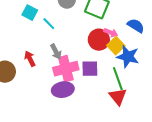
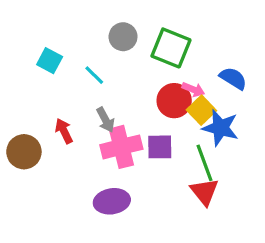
cyan square: (30, 13) -> (50, 61), moved
purple ellipse: (63, 90) -> (112, 201), moved

